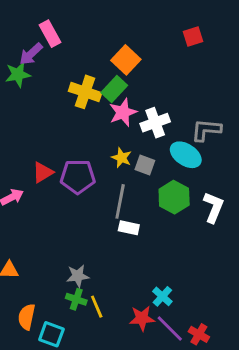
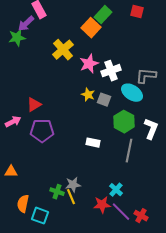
red square: (193, 36) -> (137, 12), turned 32
green rectangle: (114, 89) -> (103, 15), moved
yellow cross: (85, 92) -> (63, 50), turned 30
purple pentagon: (78, 177) -> (42, 131), moved
gray line: (120, 201) -> (129, 151), moved
gray star: (78, 276) -> (73, 185), moved

